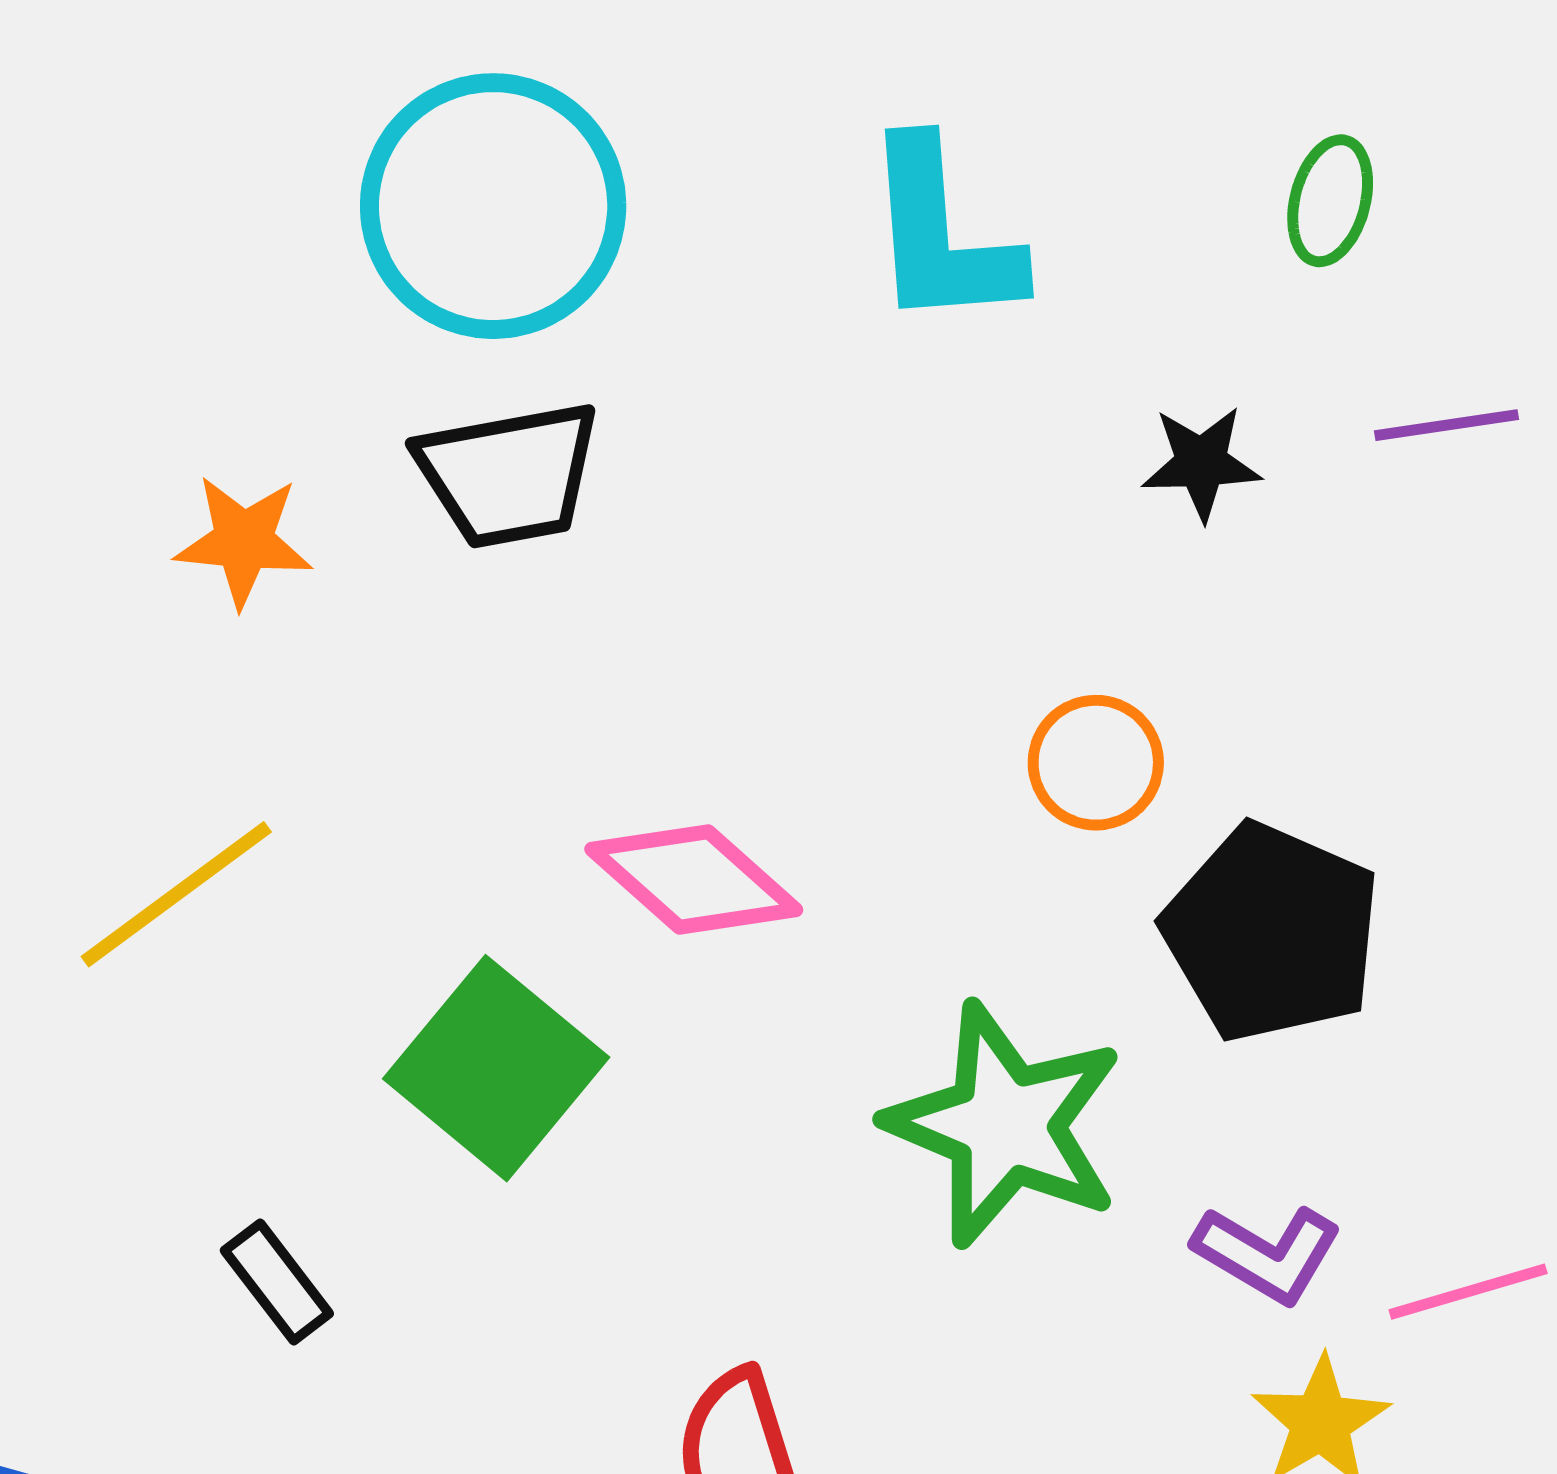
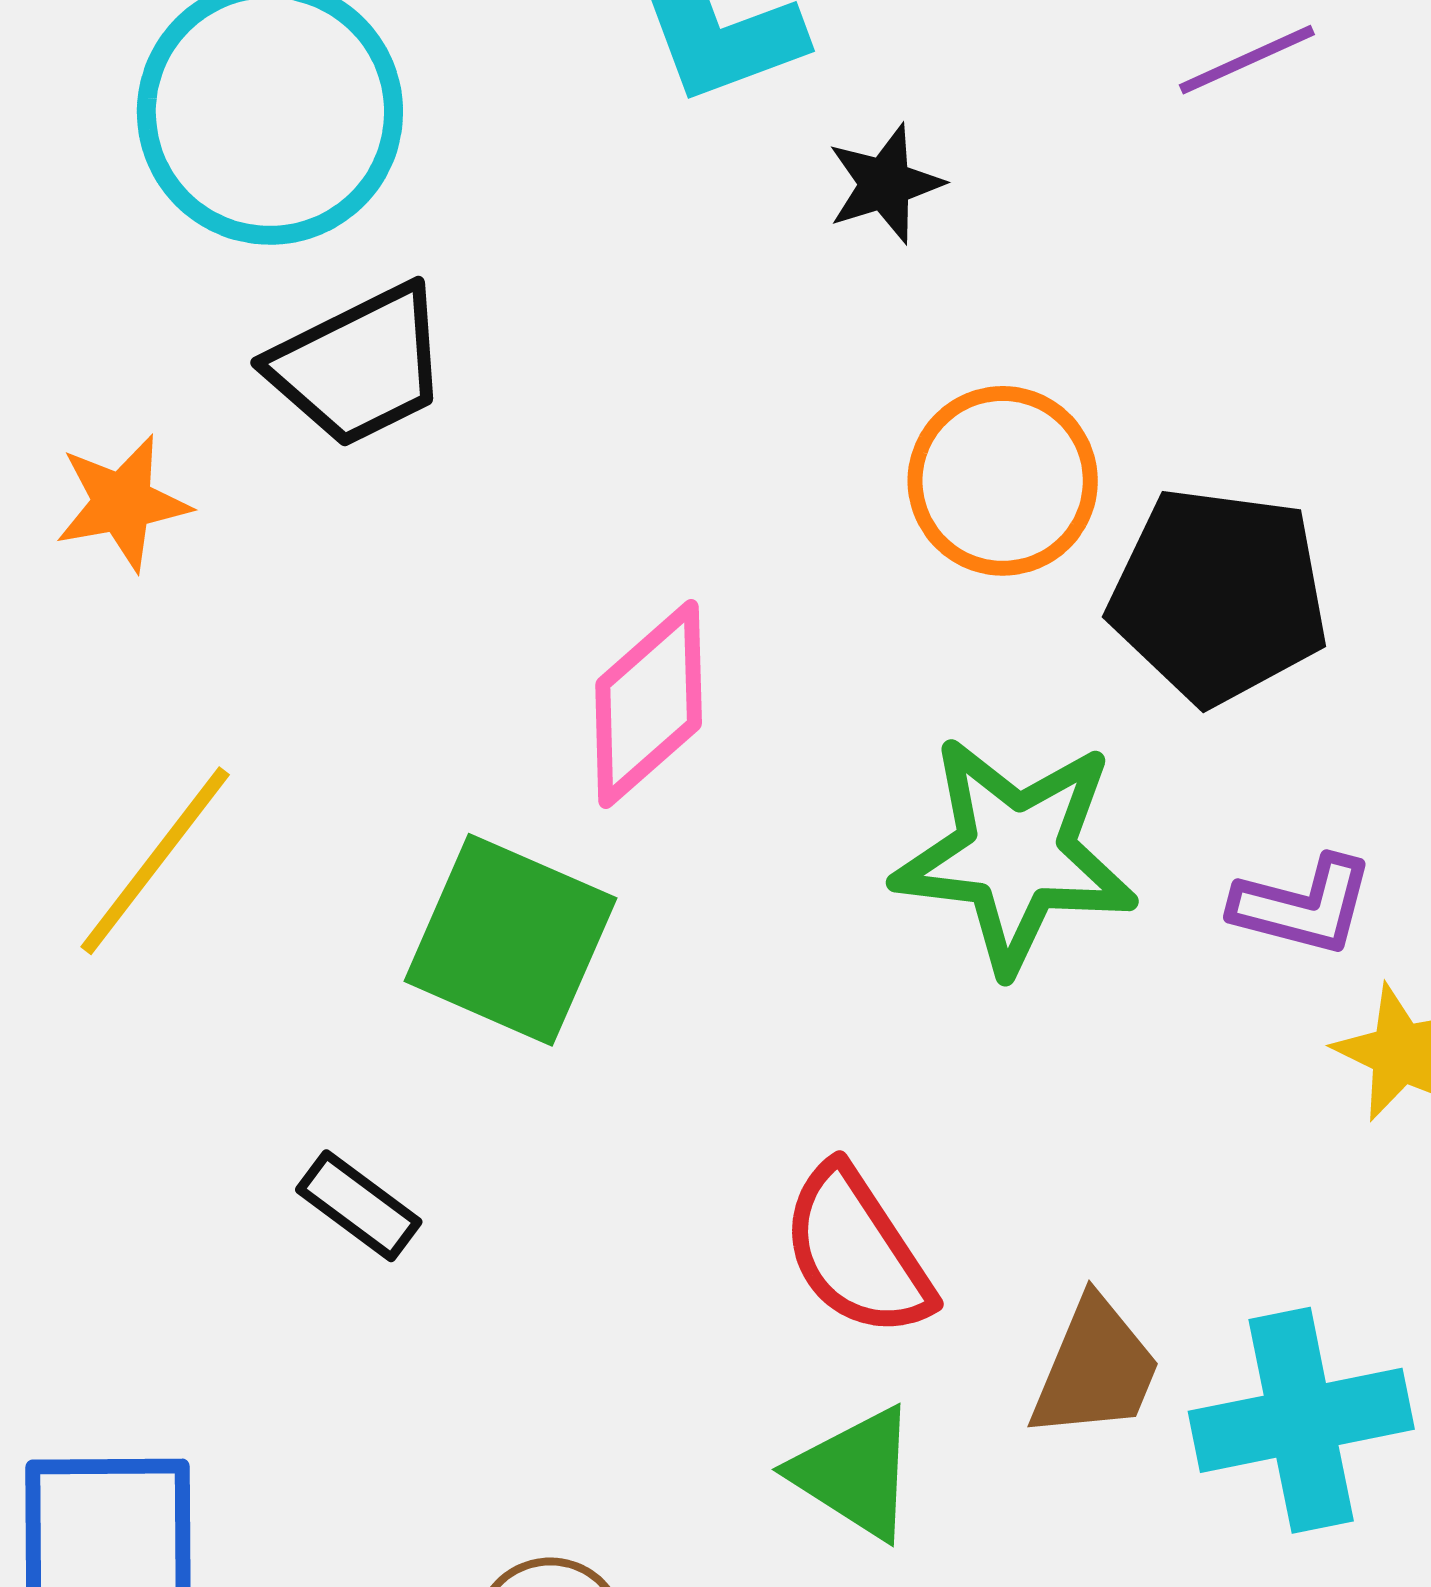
black star: (1201, 463) -> (885, 184), moved
orange circle: (1096, 763) -> (1003, 481), size x1.4
pink diamond: (694, 880) -> (649, 704), turned -67

